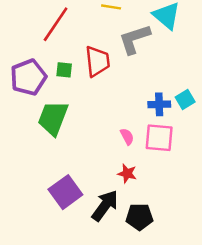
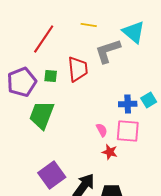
red star: (127, 174) -> (110, 152), moved

